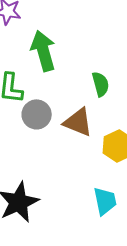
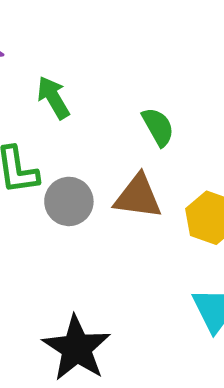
green arrow: (43, 51) -> (53, 98), size x0.7

